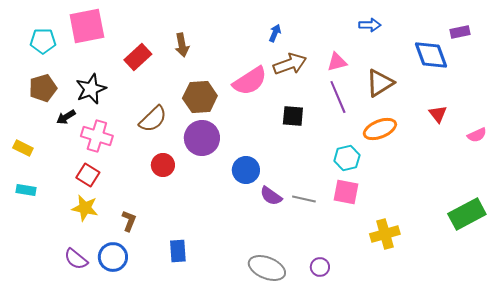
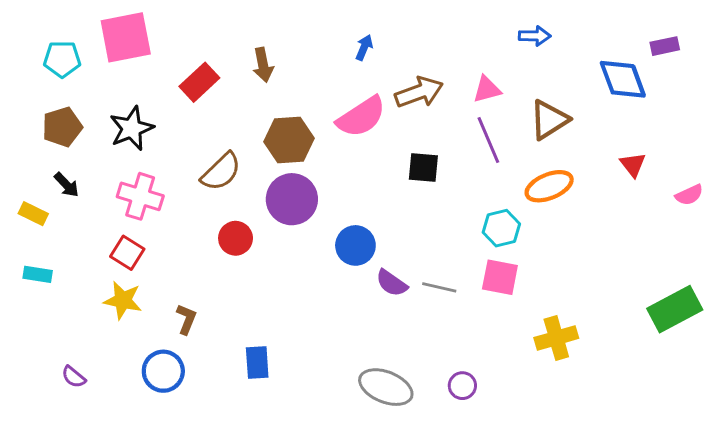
blue arrow: (275, 33) -> (364, 47), moved
black arrow: (66, 117) -> (66, 185), moved, turned -102
purple semicircle: (76, 259) -> (74, 377), moved, size x0.7

